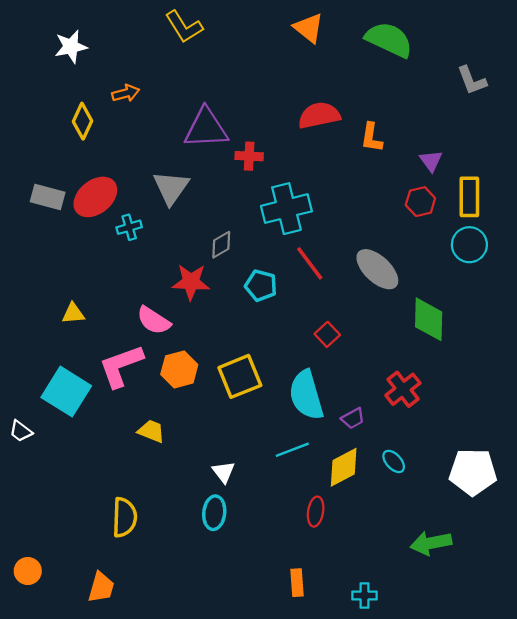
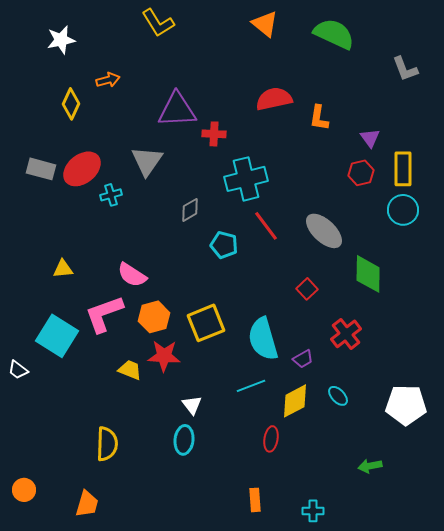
red star: (191, 282) -> (164, 356), moved
red square: (327, 334) -> (307, 289), moved
green arrow: (431, 543) -> (370, 466), size x0.7

